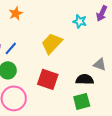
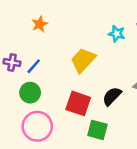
black semicircle: (85, 79) -> (112, 96), moved, turned -48
green square: (82, 101) -> (97, 130), moved, turned 30

